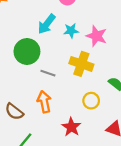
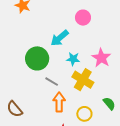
cyan star: (71, 31) -> (73, 59), moved
orange arrow: (44, 102) -> (59, 102), moved

